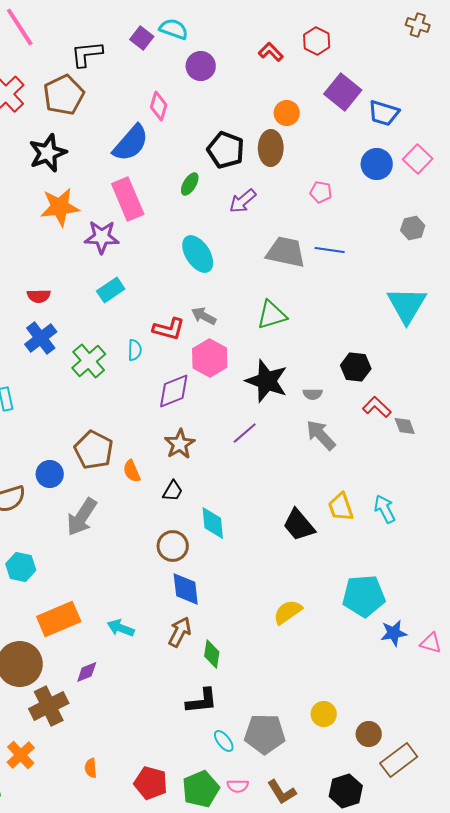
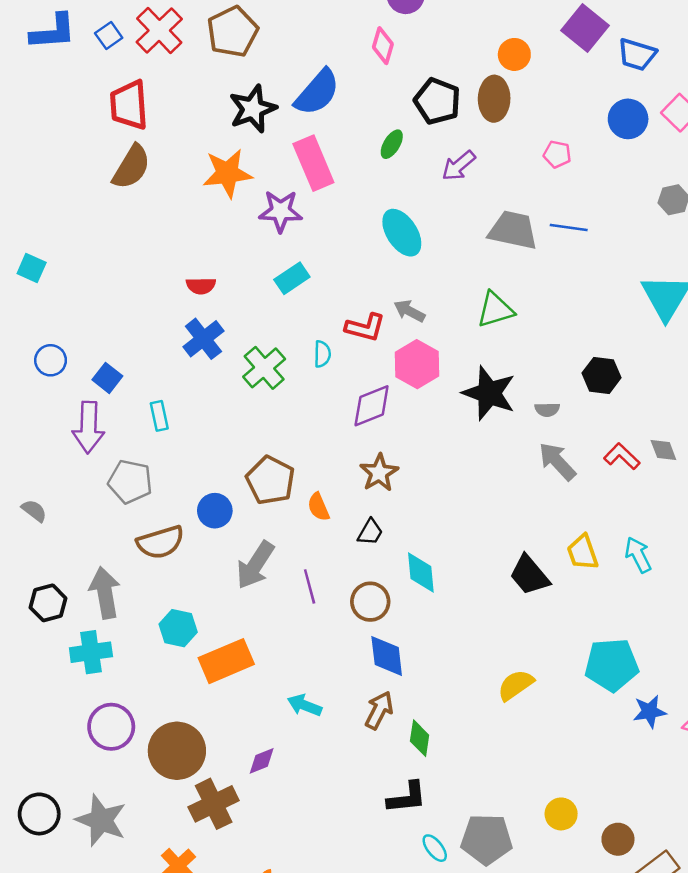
pink diamond: (159, 106) -> (383, 46), moved
black star: (48, 153) -> (253, 109), moved
red L-shape: (377, 407) -> (622, 456), moved
purple line: (245, 433) -> (310, 586), moved, turned -64
orange rectangle: (59, 619) -> (226, 661), moved

